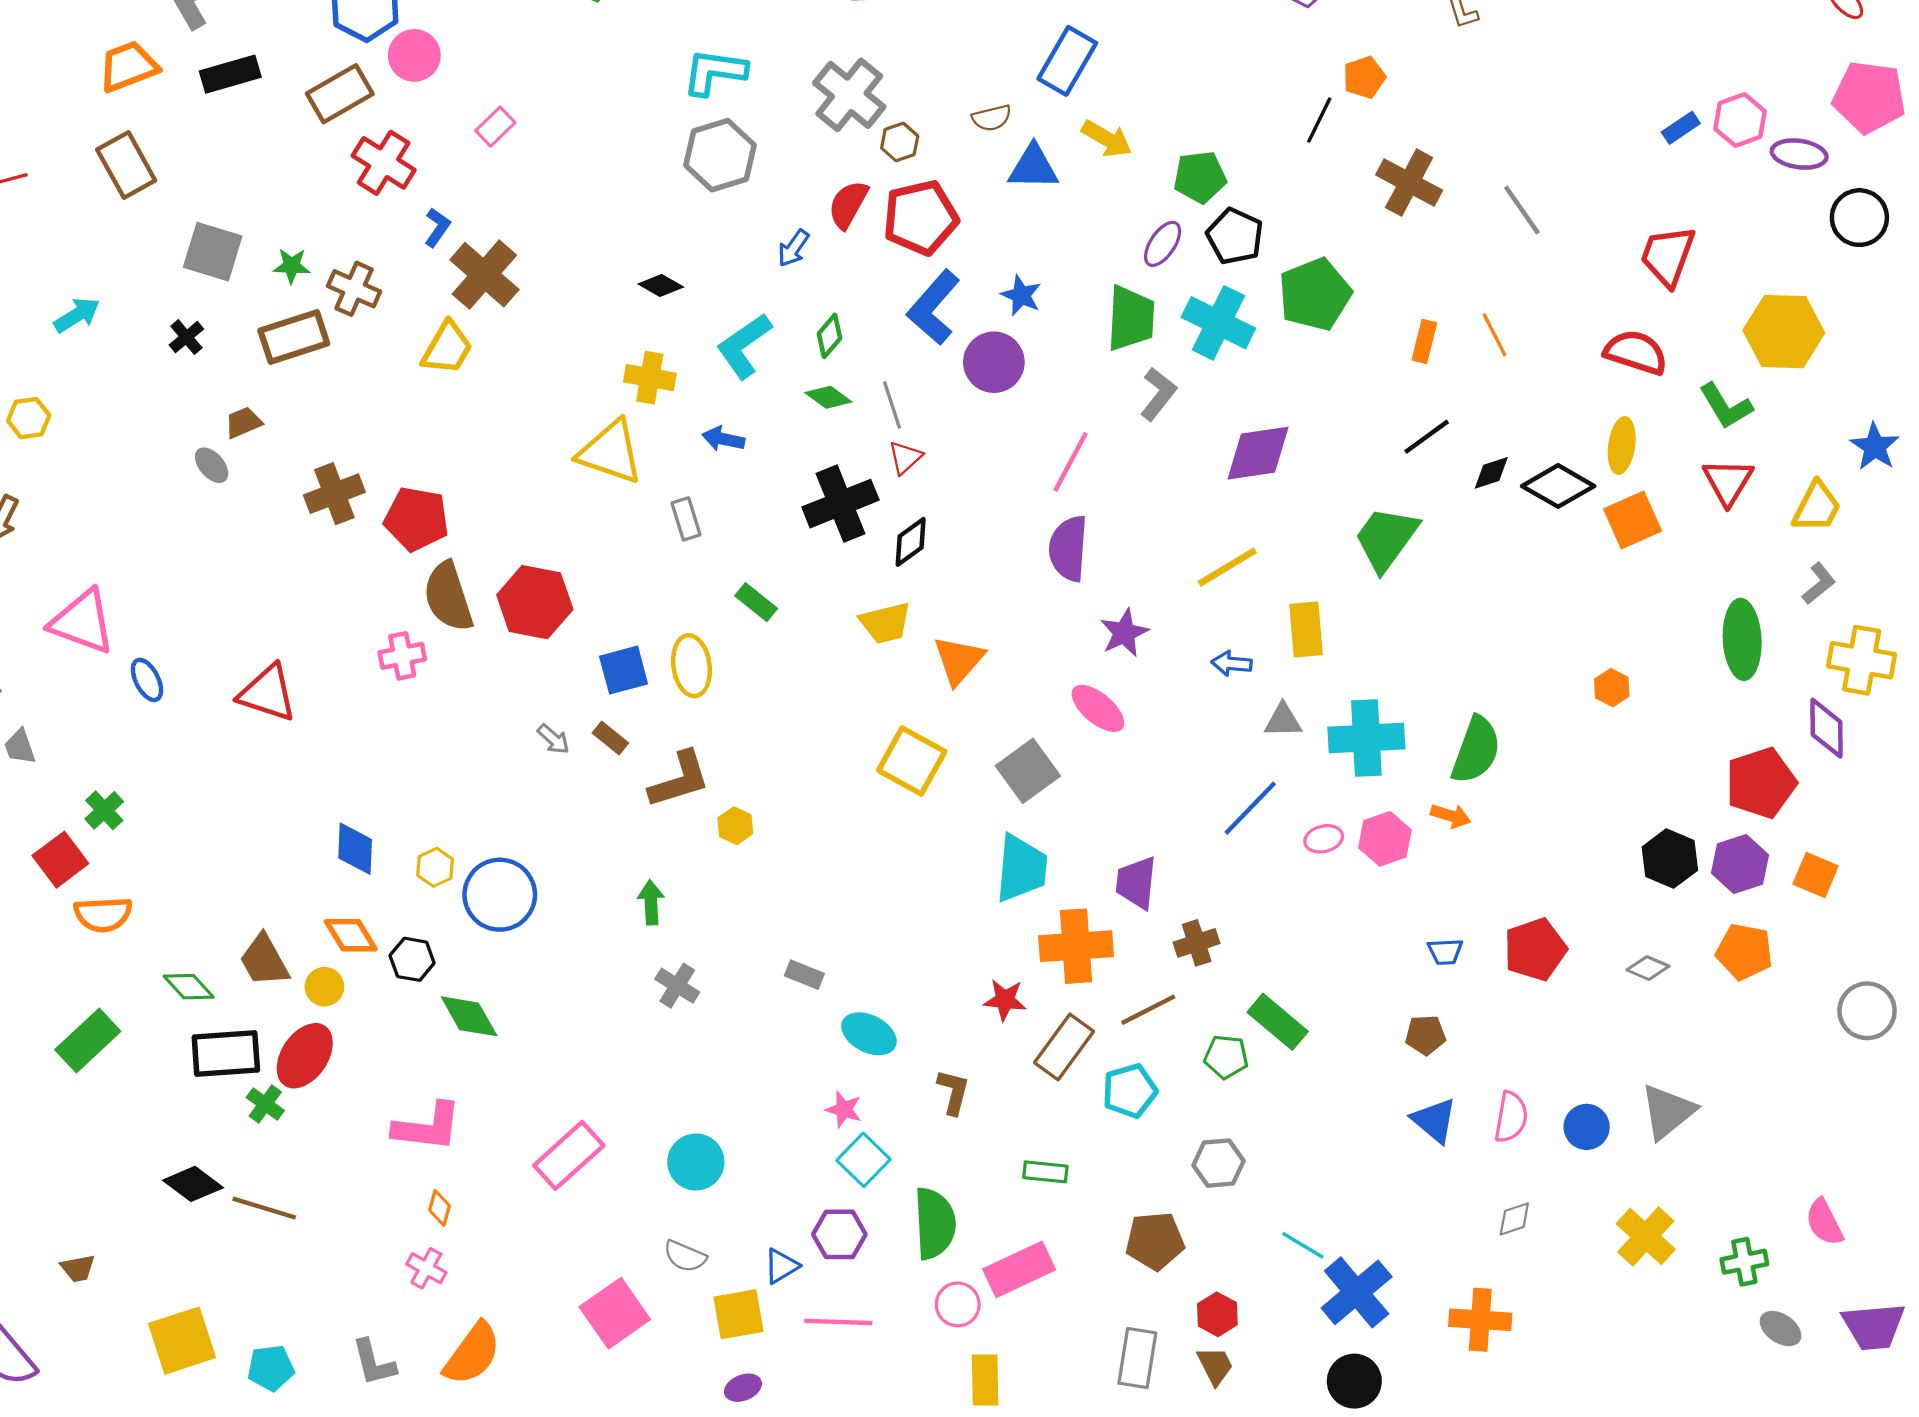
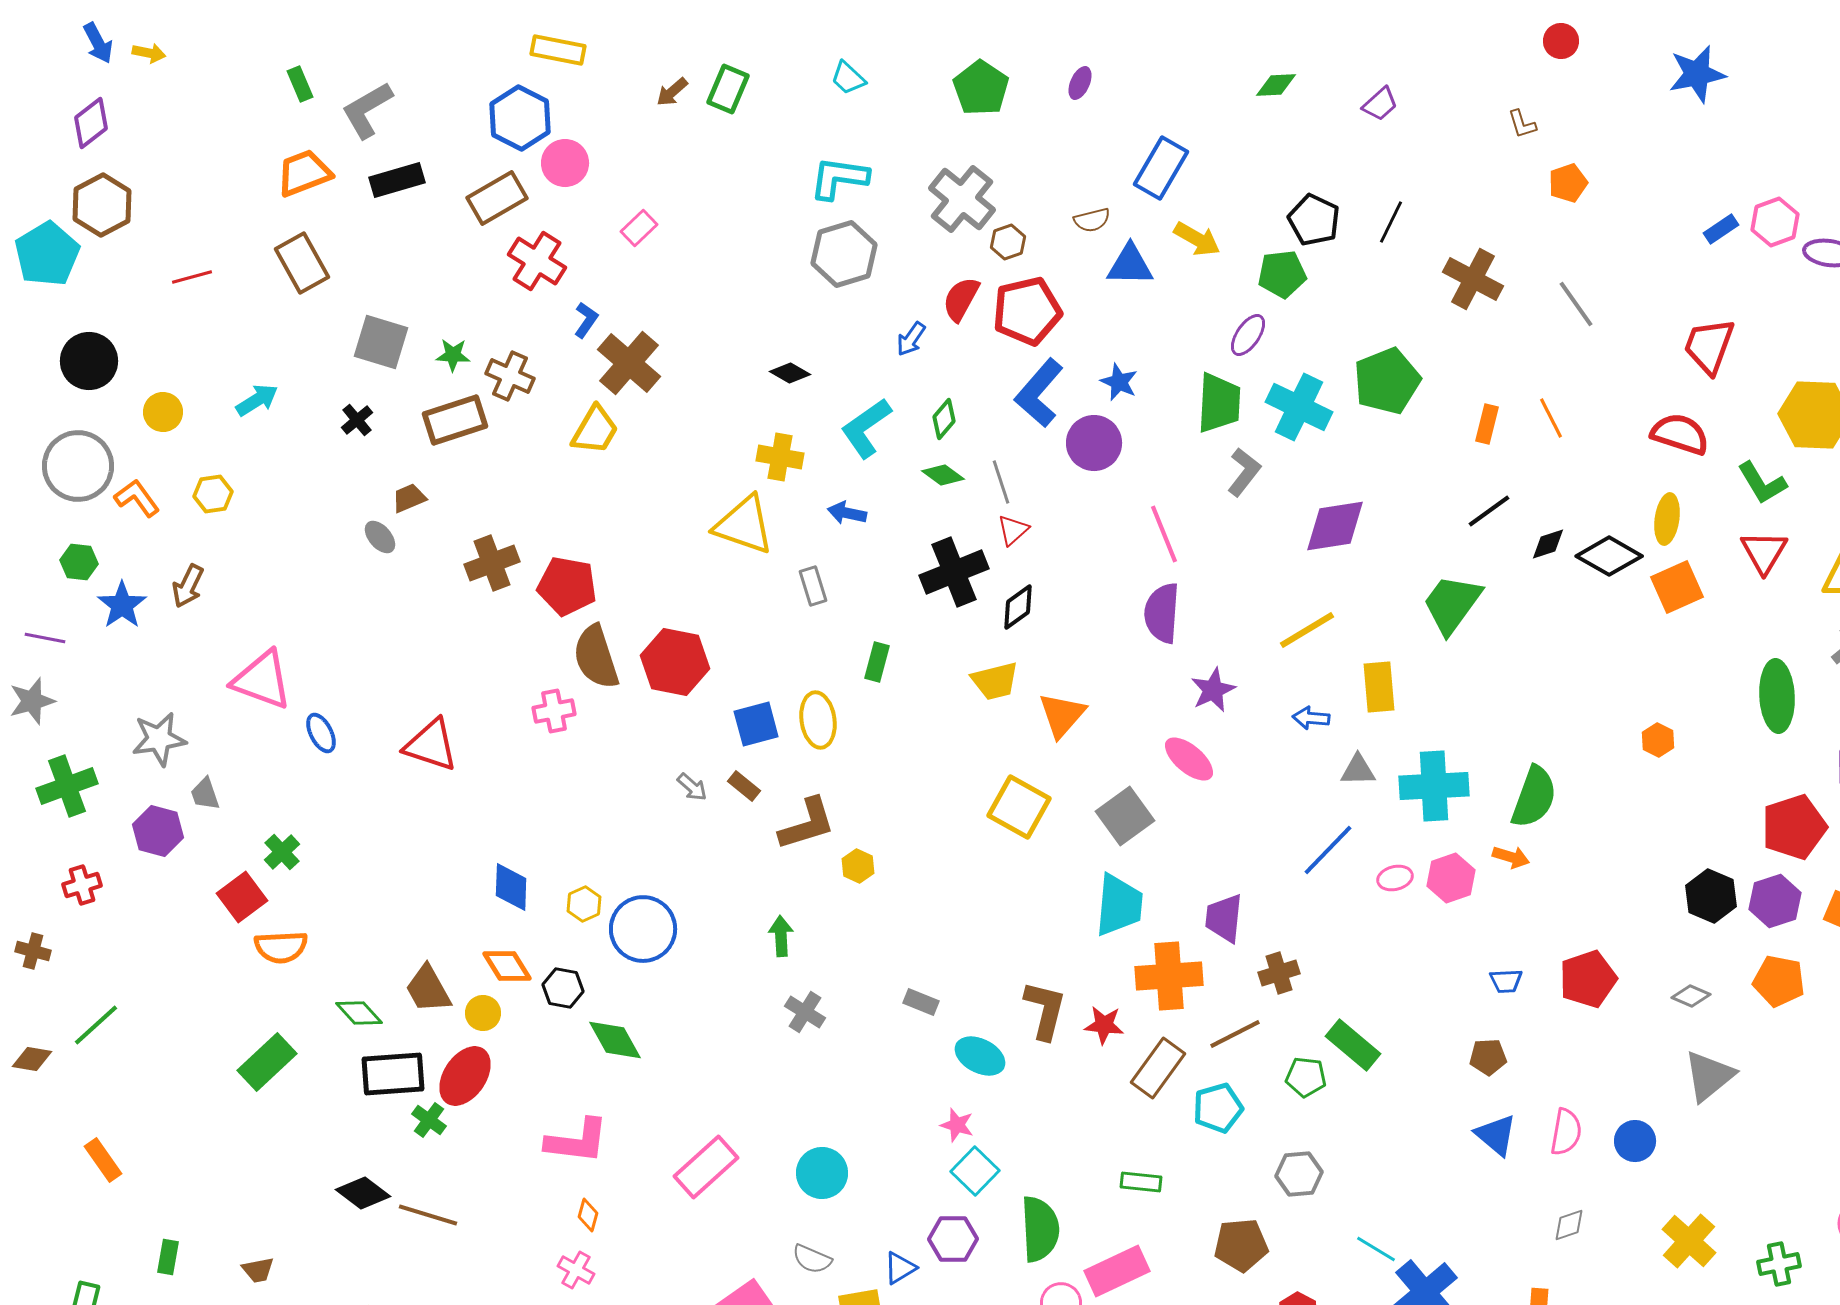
orange pentagon: (1364, 77) -> (1568, 183), moved
black pentagon: (1235, 236) -> (1314, 220), moved
pink line: (1071, 462) -> (1164, 534), turned -50
green rectangle: (756, 602) -> (877, 662), turned 66
brown L-shape: (953, 1092) -> (1045, 1010), moved, size x1.4
gray triangle: (1668, 1112) -> (1709, 1076), moved

